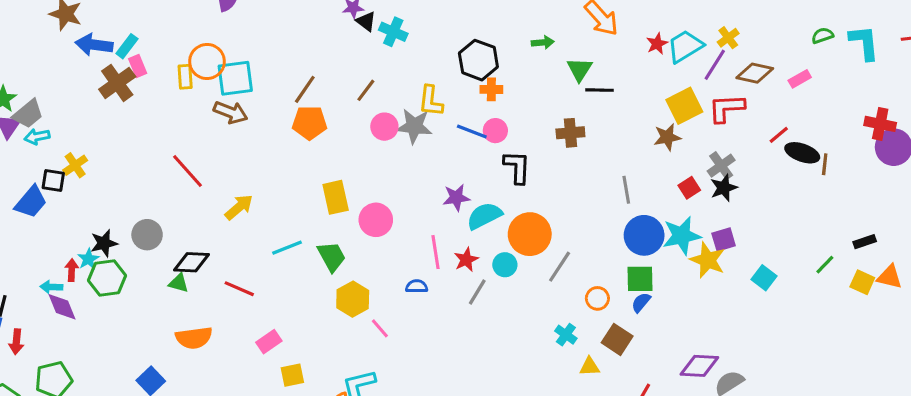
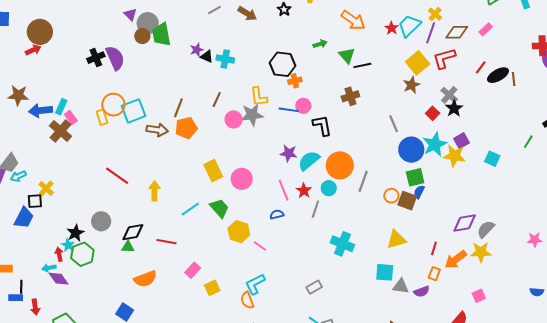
brown arrow: (231, 112) -> (157, 130), moved
black ellipse: (802, 153) -> (498, 75), turned -35
purple star: (456, 198) -> (289, 153), turned 30
yellow arrow: (239, 207) -> (154, 191), turned -36
cyan cross: (566, 335) -> (342, 244), moved, size x1.6
brown square: (617, 339) -> (407, 201), moved
yellow triangle: (590, 367) -> (396, 239), size x1.5

